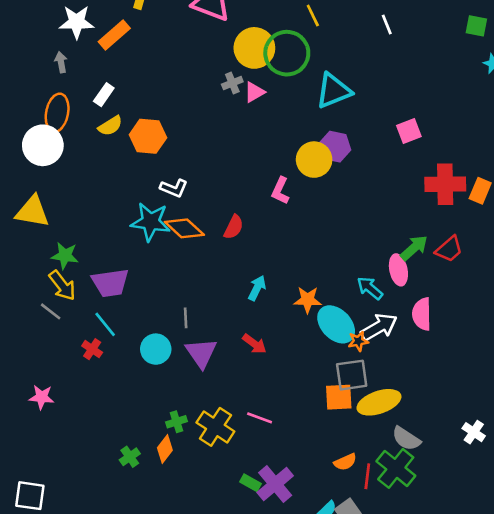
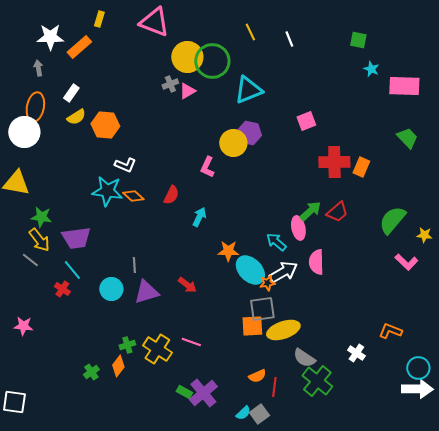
yellow line: (313, 15) -> (250, 32), moved
orange diamond: (184, 228) -> (133, 196), size x0.7
cyan arrow: (257, 288) -> (199, 217), moved
purple triangle: (201, 353) -> (146, 292), turned 48
green cross: (396, 468) -> (317, 381), moved

